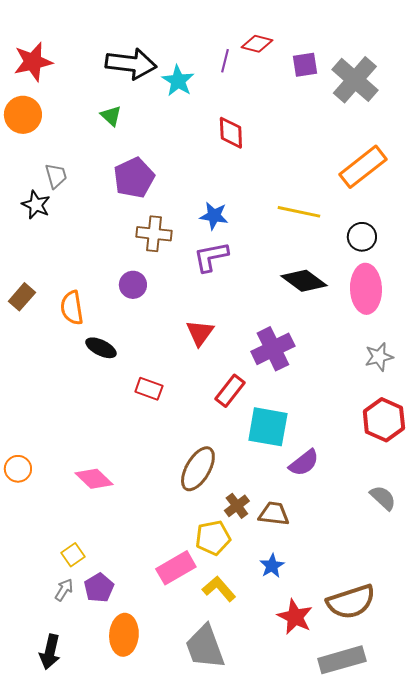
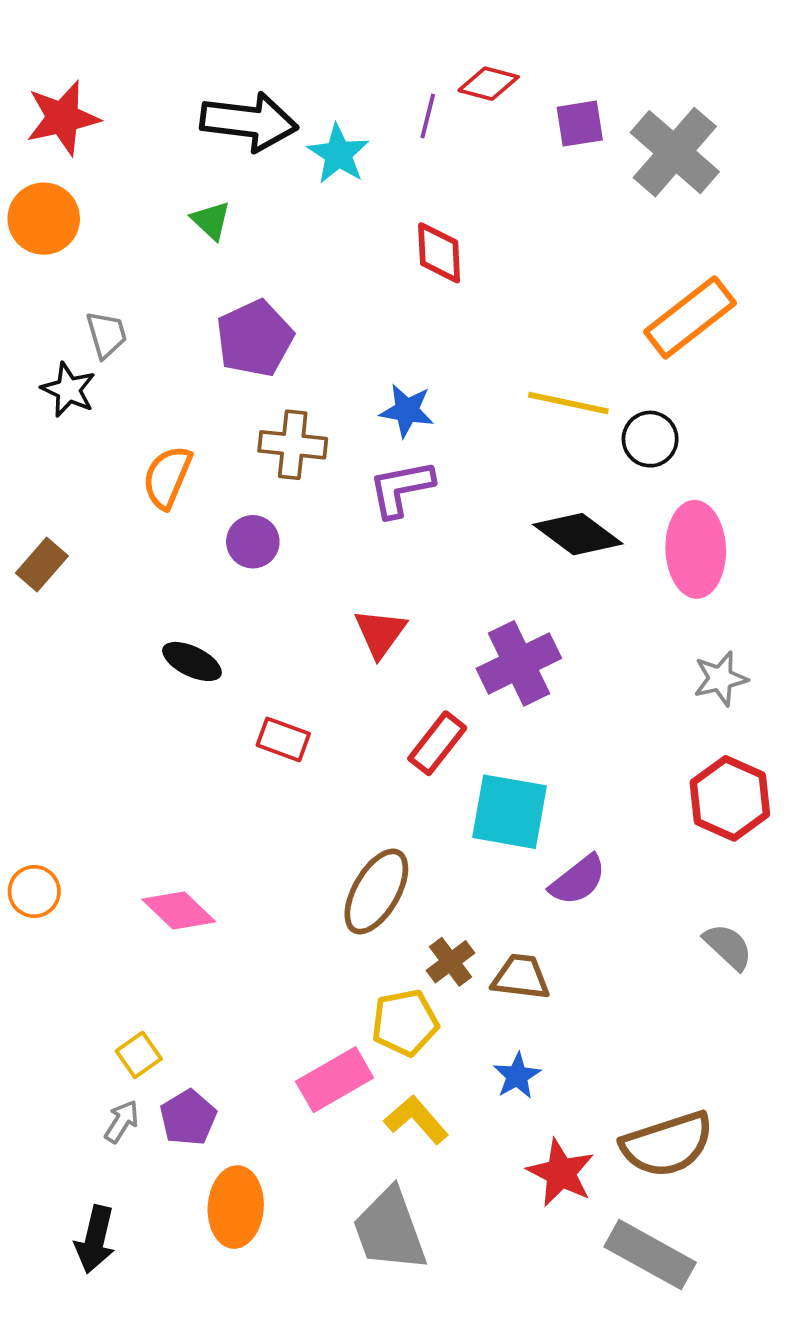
black circle: (362, 237) -> (650, 439), moved
orange semicircle: (72, 308) -> (167, 477), moved, turned 32
gray rectangle: (342, 660) -> (650, 1255), turned 45

